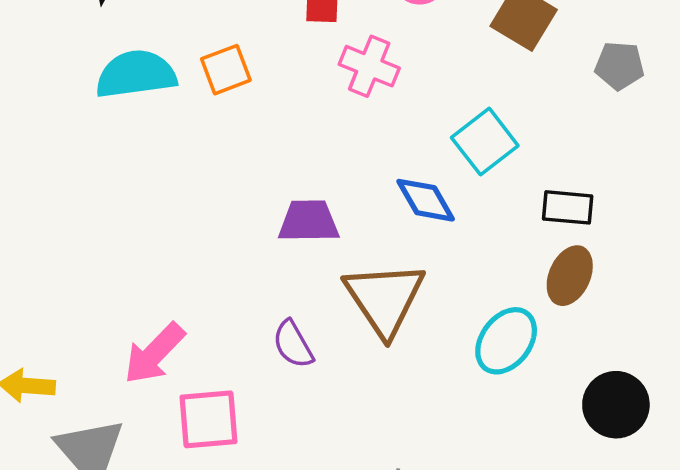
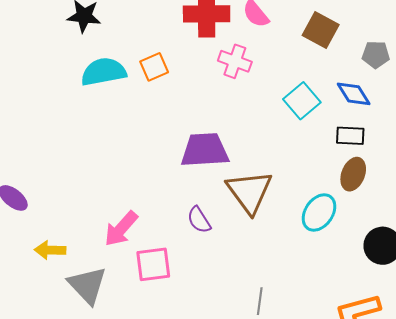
blue diamond: (426, 200) -> (354, 94), moved
purple trapezoid: (309, 221) -> (205, 150), size x1.4

